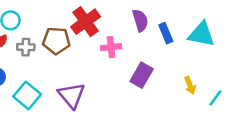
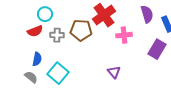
purple rectangle: (142, 75) -> (157, 49), moved
purple triangle: (72, 95) -> (114, 72), moved, size x0.6

